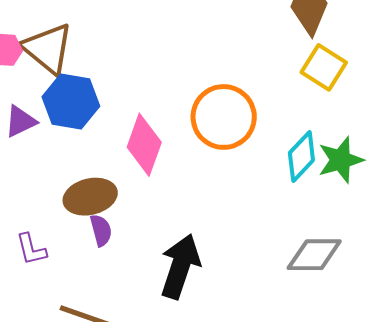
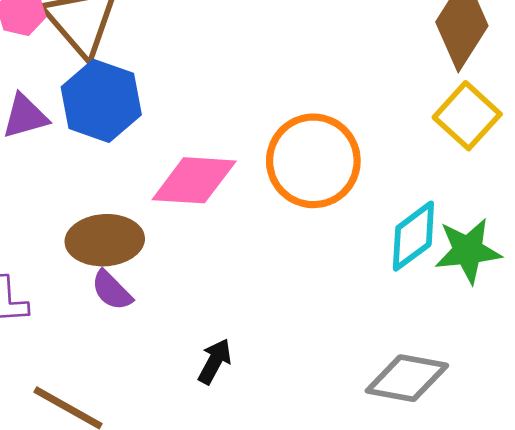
pink diamond: (144, 145) -> (194, 180), turned 64
purple semicircle: (101, 230) -> (112, 290), turned 140
black arrow: (180, 266) -> (215, 361), size x0.5

